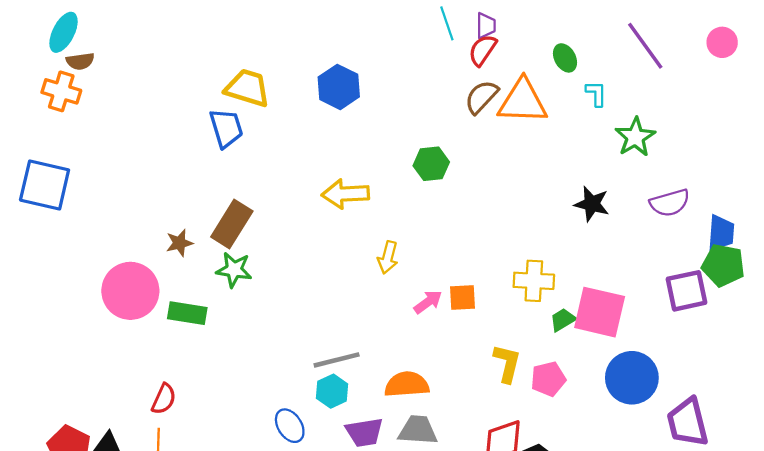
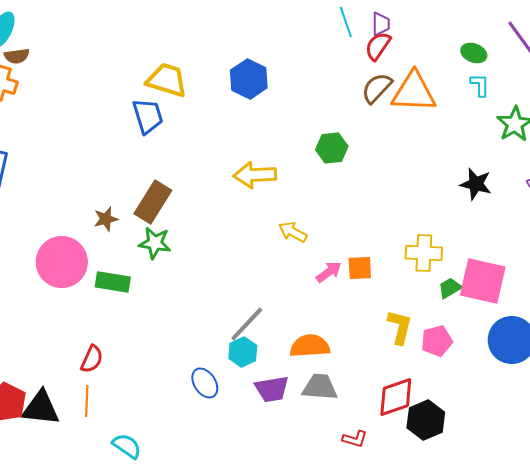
green ellipse: (565, 58) -> (474, 53), moved, turned -40
yellow arrow: (388, 257) -> (293, 232), turned 104
gray line: (337, 360) -> (247, 324), turned -33

